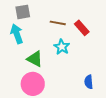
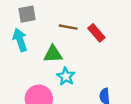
cyan star: (62, 47) -> (66, 76), moved
green triangle: (35, 59) -> (53, 54), moved, turned -30

